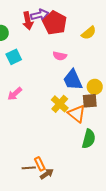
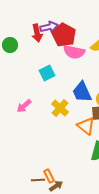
pink semicircle: (60, 56) -> (74, 52), moved, size x1.5
cyan square: (14, 57) -> (47, 73), moved
yellow cross: (60, 104) -> (60, 108), moved

